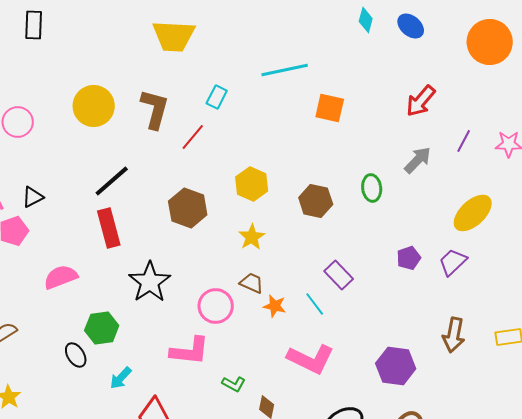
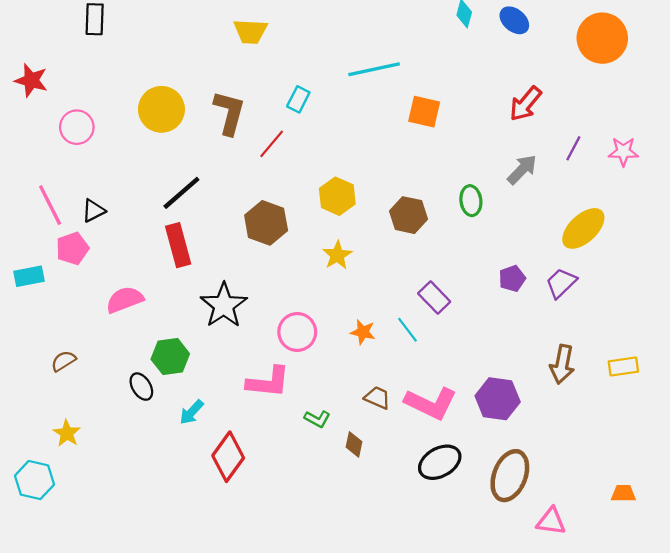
yellow trapezoid: (174, 36) -> (250, 31), size x0.7
brown trapezoid: (252, 283) -> (377, 398), moved
pink L-shape: (311, 359) -> (431, 403), moved

